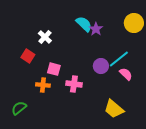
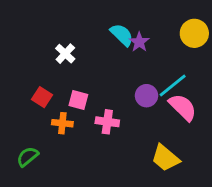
red square: (28, 56) -> (42, 97), moved
pink semicircle: (126, 74) -> (183, 107), size x1.5

